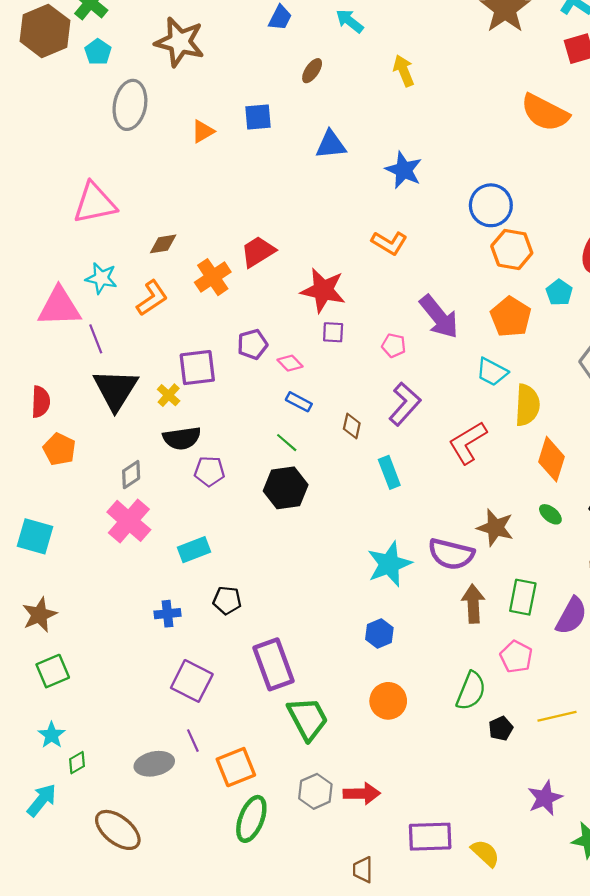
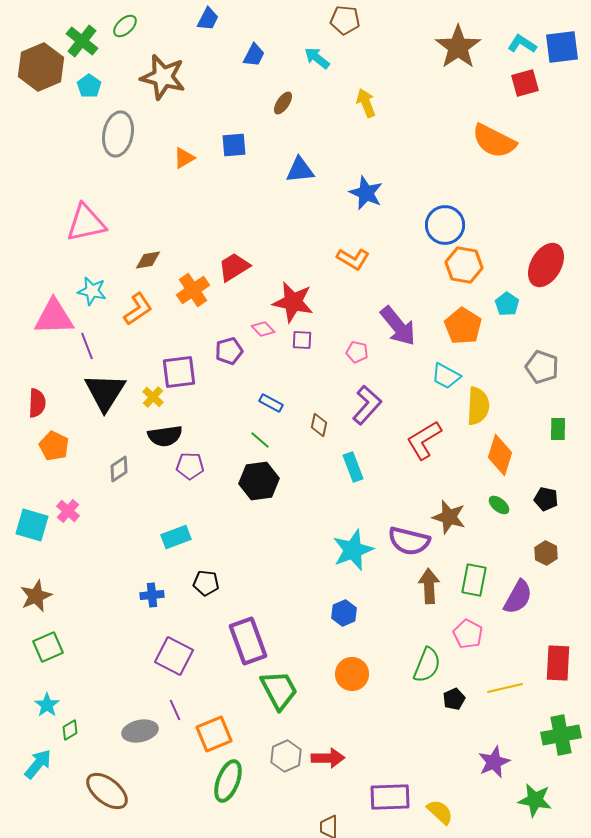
pink diamond: (290, 363) -> (263, 329), moved
pink cross: (129, 521) -> (68, 511), moved, size x0.6

